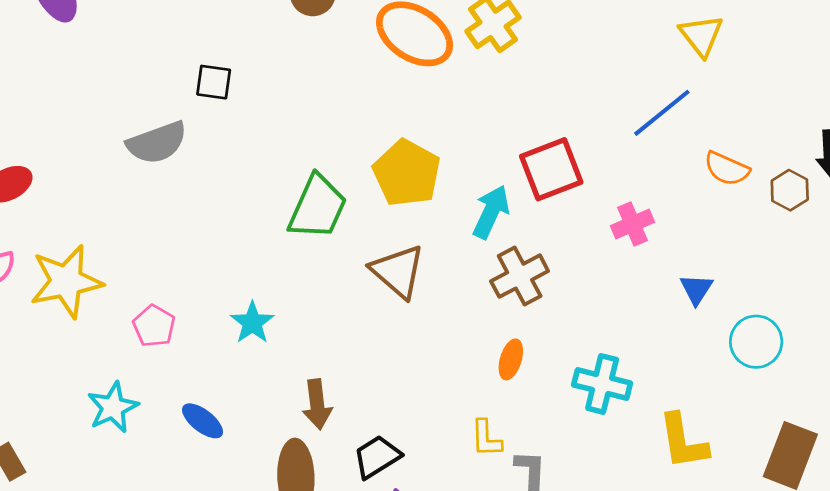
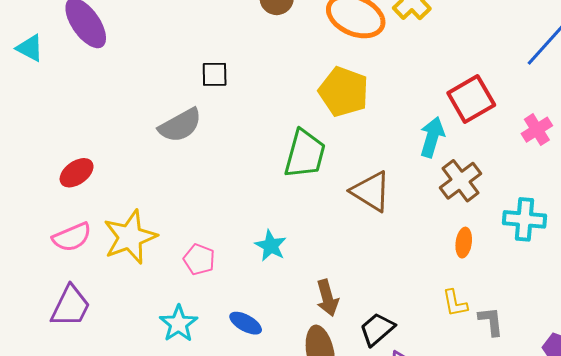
yellow pentagon: (407, 173) -> (344, 92), moved
cyan cross: (602, 384) -> (525, 219), moved

